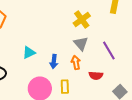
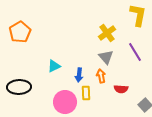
purple line: (109, 51) -> (135, 52), moved
yellow rectangle: (65, 87) -> (86, 93), moved

